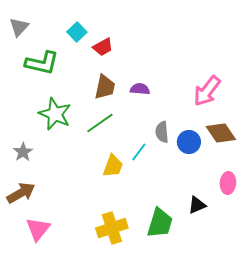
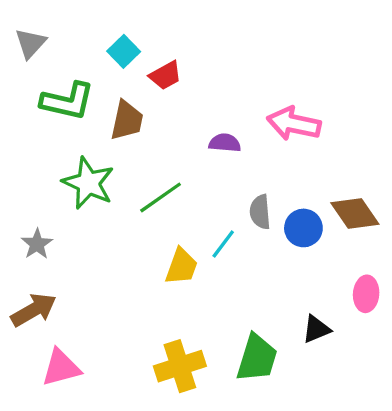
brown trapezoid: (105, 87) -> (127, 120), moved
pink arrow: (207, 91) -> (294, 124), moved, turned 64
pink triangle: (38, 229) -> (61, 368), turned 36

